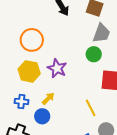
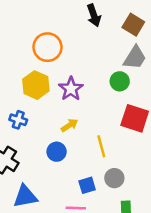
yellow arrow: (48, 98) -> (69, 125), moved
blue circle: (42, 116) -> (57, 152), moved

